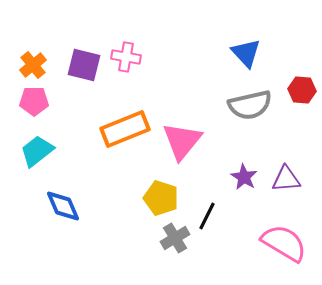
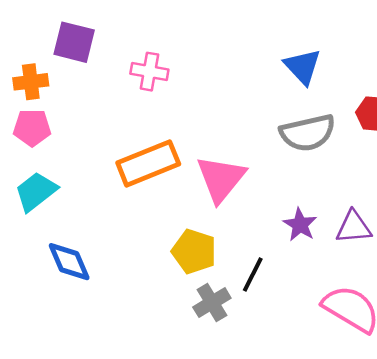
orange cross: (33, 65) -> (31, 82), turned 32
purple square: (84, 65) -> (74, 42), moved

